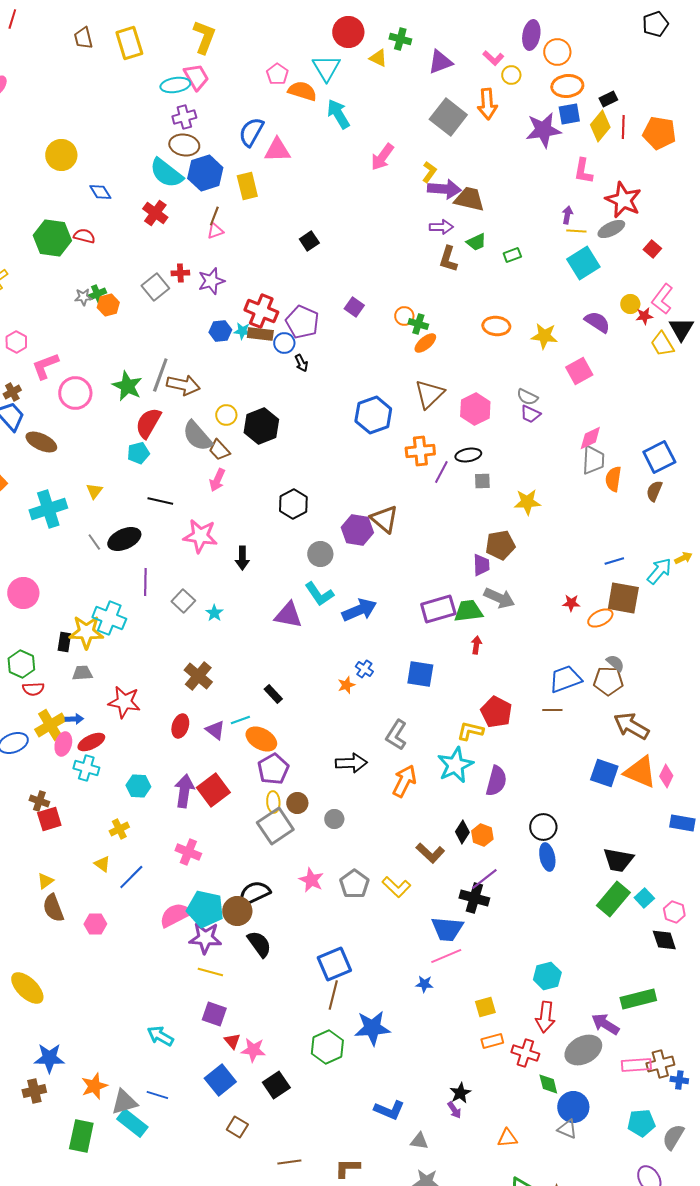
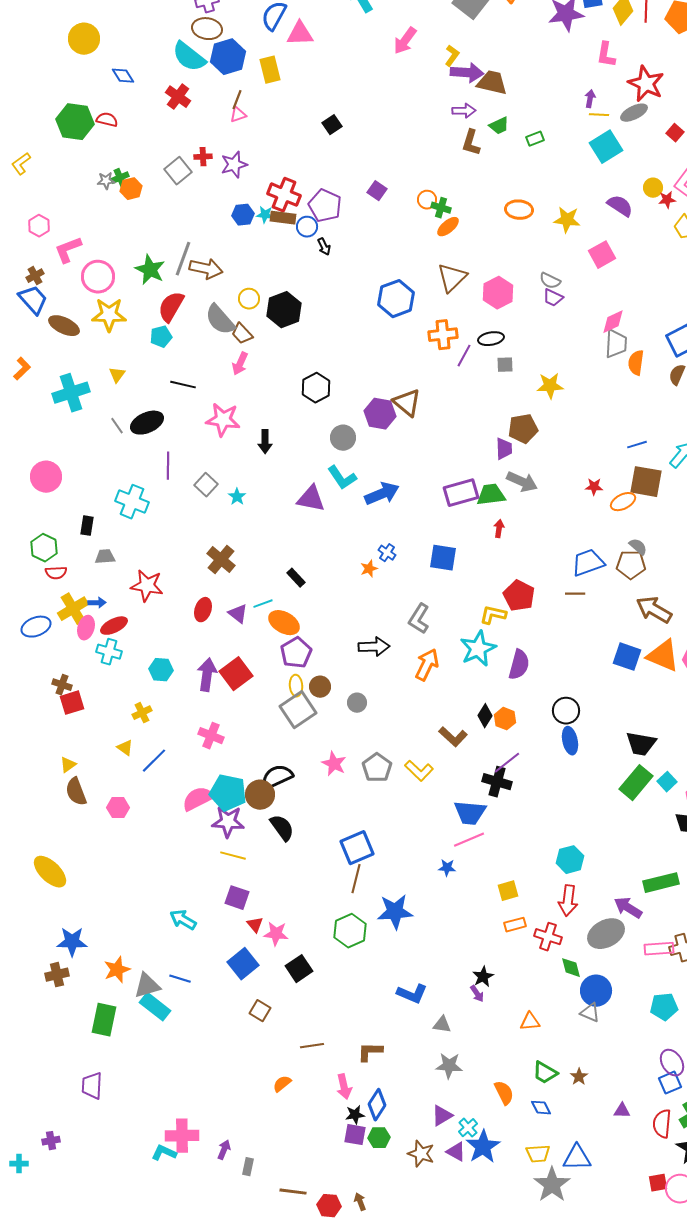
yellow star: (86, 632) -> (109, 315), moved

